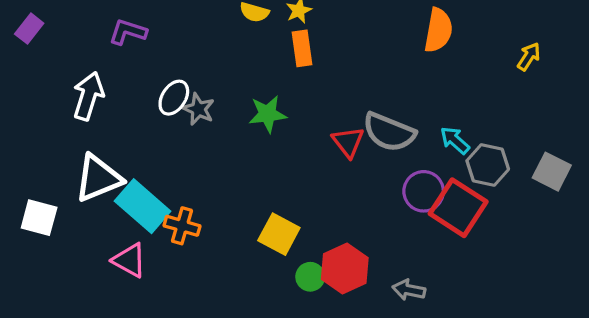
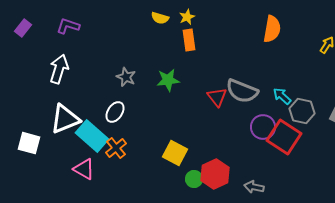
purple L-shape: (128, 32) -> (68, 26), moved
white ellipse: (174, 98) -> (115, 112), moved
orange cross: (182, 226) -> (116, 148), turned 35

